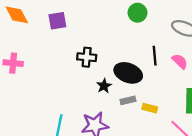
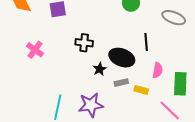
pink semicircle: (180, 61) -> (158, 70), moved, turned 56
pink cross: (13, 63) -> (35, 50), moved, turned 30

